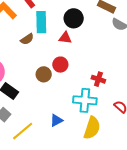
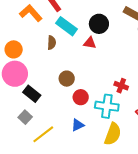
cyan rectangle: (41, 22) -> (66, 26), turned -55
brown semicircle: (27, 39) -> (52, 43), turned -56
red circle: (60, 65) -> (81, 97), moved

